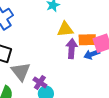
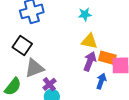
blue arrow: (92, 54) -> (101, 81), moved, turned 112
gray triangle: (21, 72) -> (34, 68), turned 30

